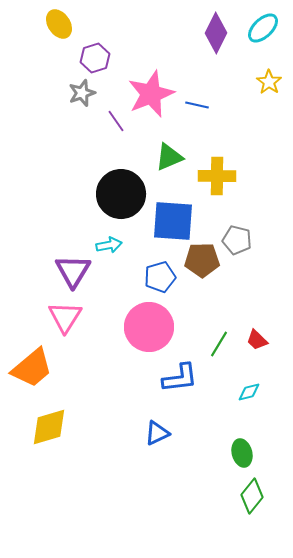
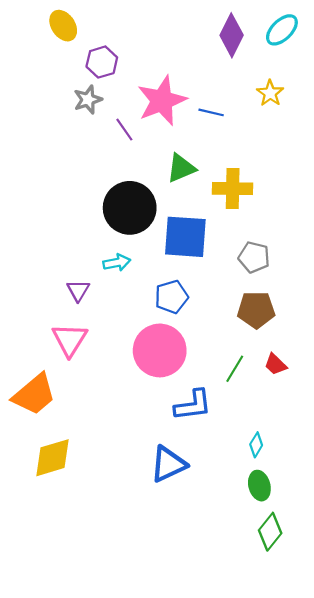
yellow star: (269, 82) -> (270, 93), moved
brown pentagon: (202, 260) -> (256, 310), moved
purple triangle: (73, 271) -> (78, 290), size x0.6
cyan diamond: (249, 392) -> (256, 445), moved, turned -45
blue triangle: (157, 433) -> (168, 464), size x1.4

